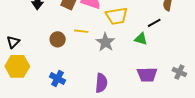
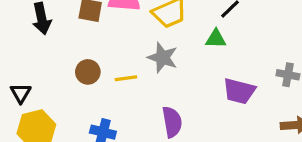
yellow line: (81, 31) -> (126, 78), moved
purple trapezoid: (147, 75) -> (239, 91), turned 30

